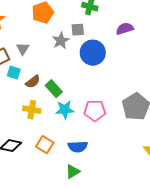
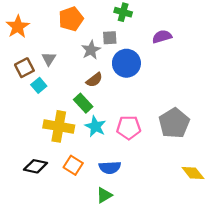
cyan square: (14, 73) -> (39, 85), turned 32
brown semicircle: (33, 82) -> (94, 80), moved
yellow cross: (32, 110) -> (59, 126), size x1.5
cyan star: (65, 110) -> (95, 126), turned 30

